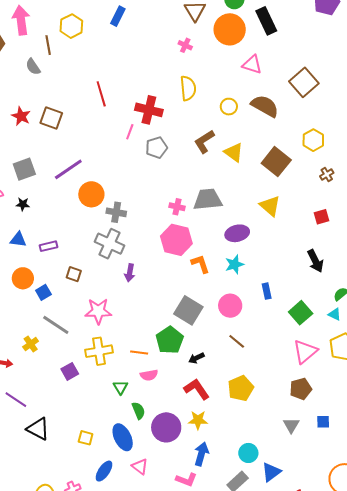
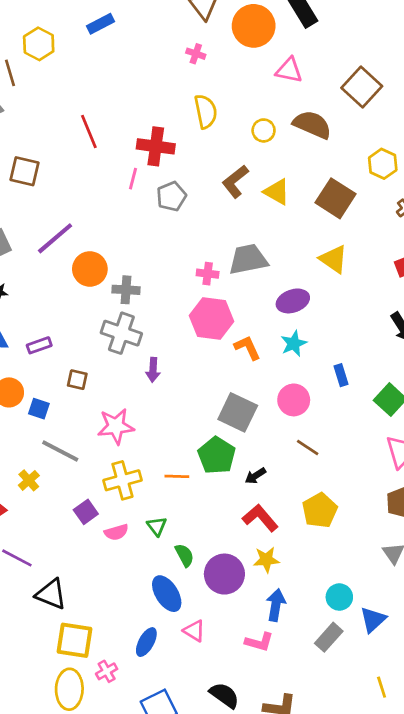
blue rectangle: (118, 16) -> (100, 24), turned 42
blue square: (43, 292) -> (39, 409), turned -35
pink semicircle: (149, 375) -> (116, 532), moved
yellow square: (86, 438) -> (74, 640), moved, size x1.8

